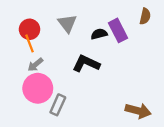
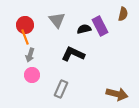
gray arrow: (35, 65) -> (30, 55), turned -32
pink circle: (38, 88) -> (32, 75), size x0.6
gray rectangle: (58, 105) -> (61, 89), moved

